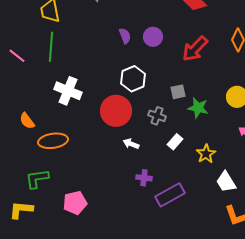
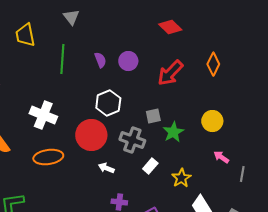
green line: (51, 47) -> (62, 59), moved
green star: (198, 108) -> (173, 132), turned 30
gray cross: (157, 116) -> (132, 140), size x1.4
orange ellipse: (53, 141) -> (48, 157), moved

